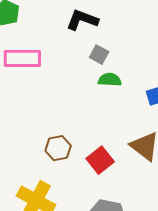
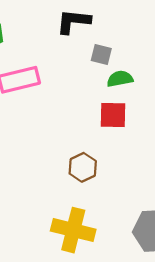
red square: (100, 160) -> (113, 115), moved, turned -36

